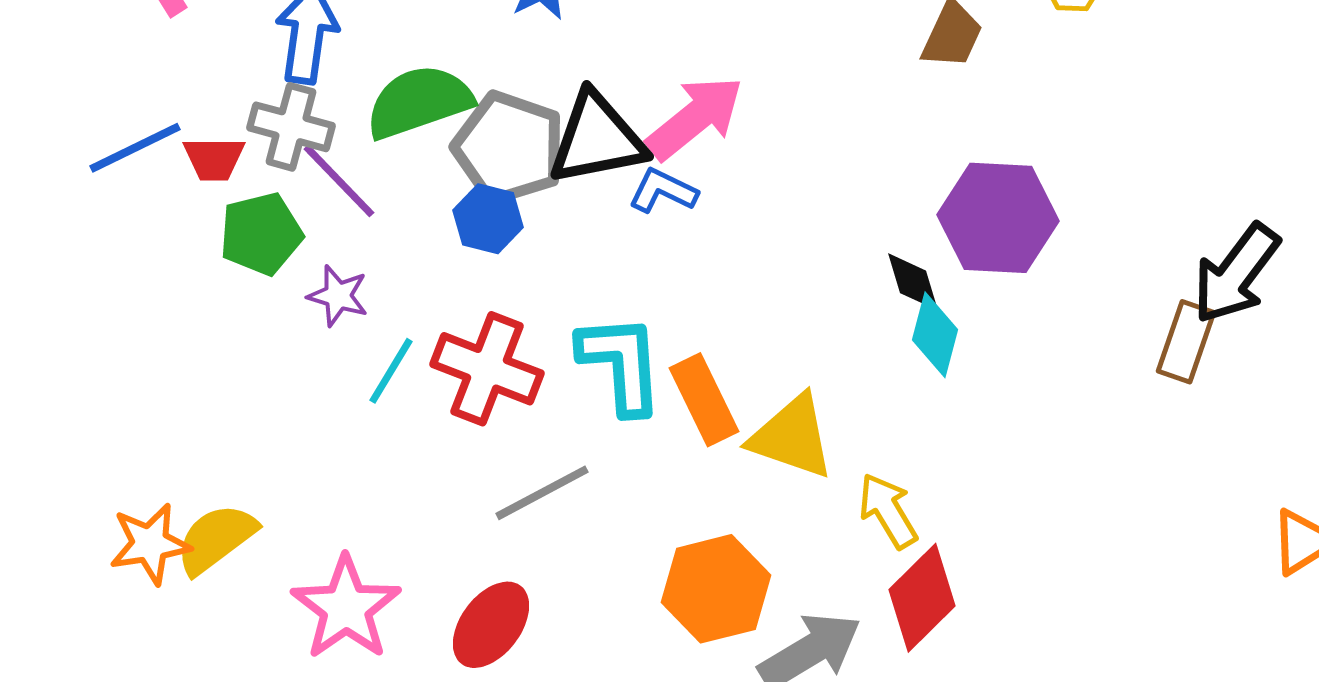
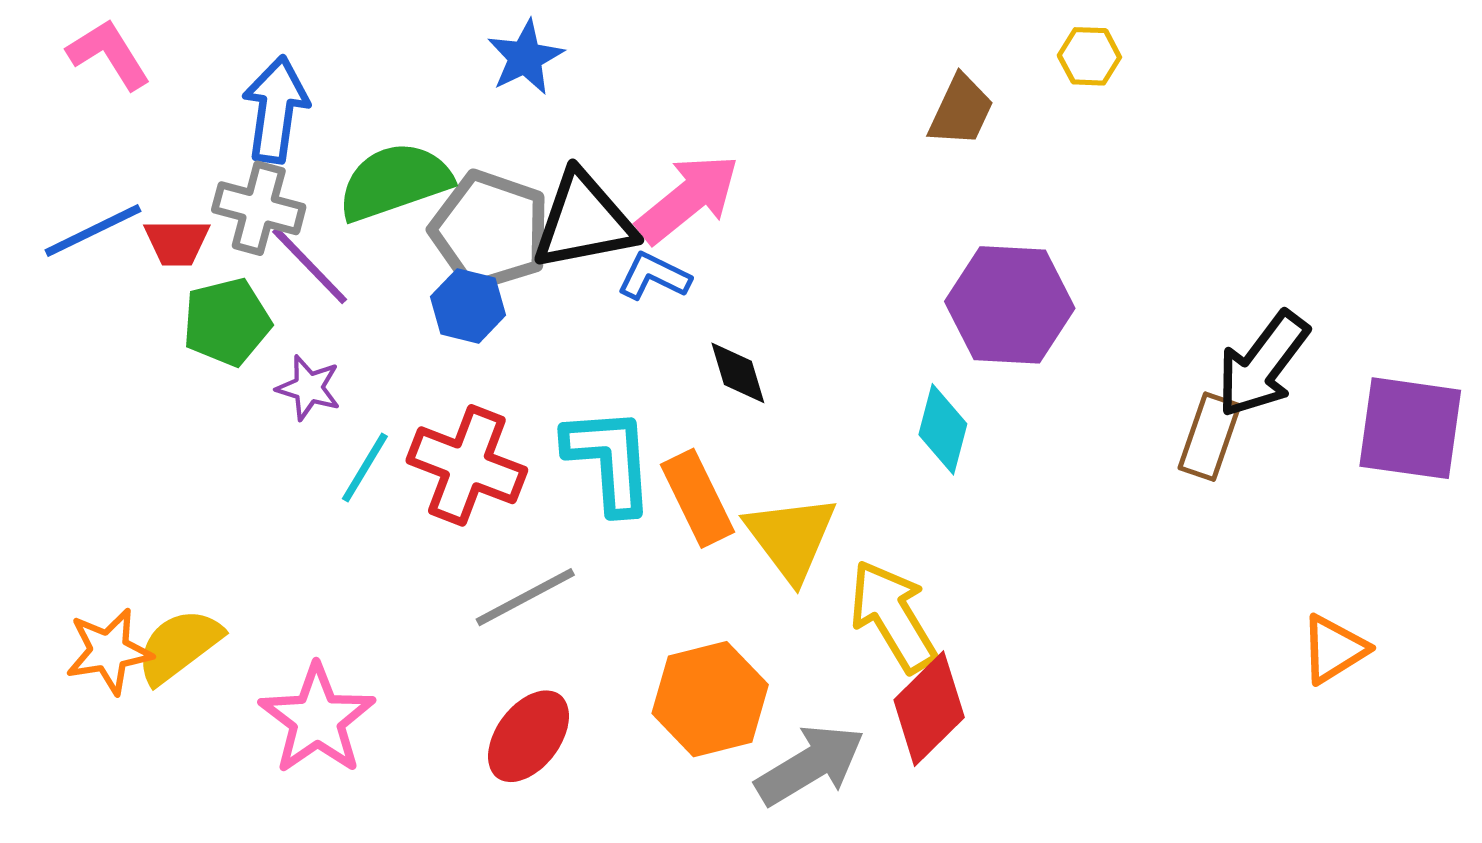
black diamond: (913, 282) -> (738, 373), moved
yellow triangle: (792, 437) -> (791, 538), turned 34
yellow arrow: (888, 511) -> (893, 616), size x1.4
red ellipse: (491, 625) -> (529, 736), moved

